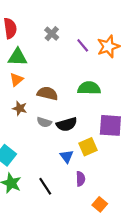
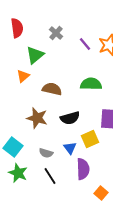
green triangle: (18, 57) -> (35, 55), moved, turned -42
brown star: (20, 108) -> (37, 118), moved, size x1.5
gray semicircle: (44, 122) -> (46, 153), moved
purple semicircle: (81, 179) -> (83, 169), size x1.5

